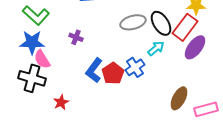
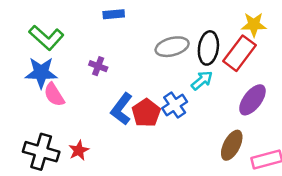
black ellipse: (161, 23) -> (208, 48), turned 40
purple ellipse: (195, 47) -> (252, 100), moved
black cross: (32, 78) -> (41, 152), moved

